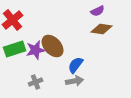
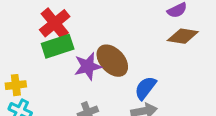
green rectangle: (15, 49) -> (58, 46), moved

